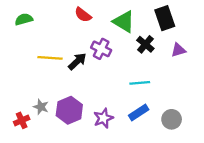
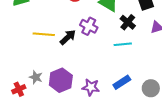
cyan line: (140, 83) -> (123, 44), moved
purple star: (103, 118) -> (91, 87), turned 30

